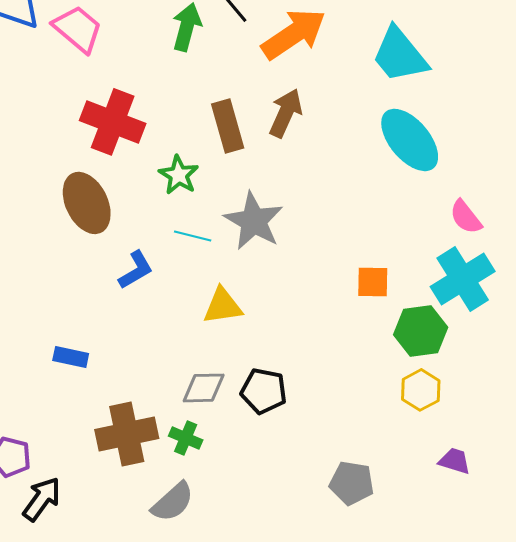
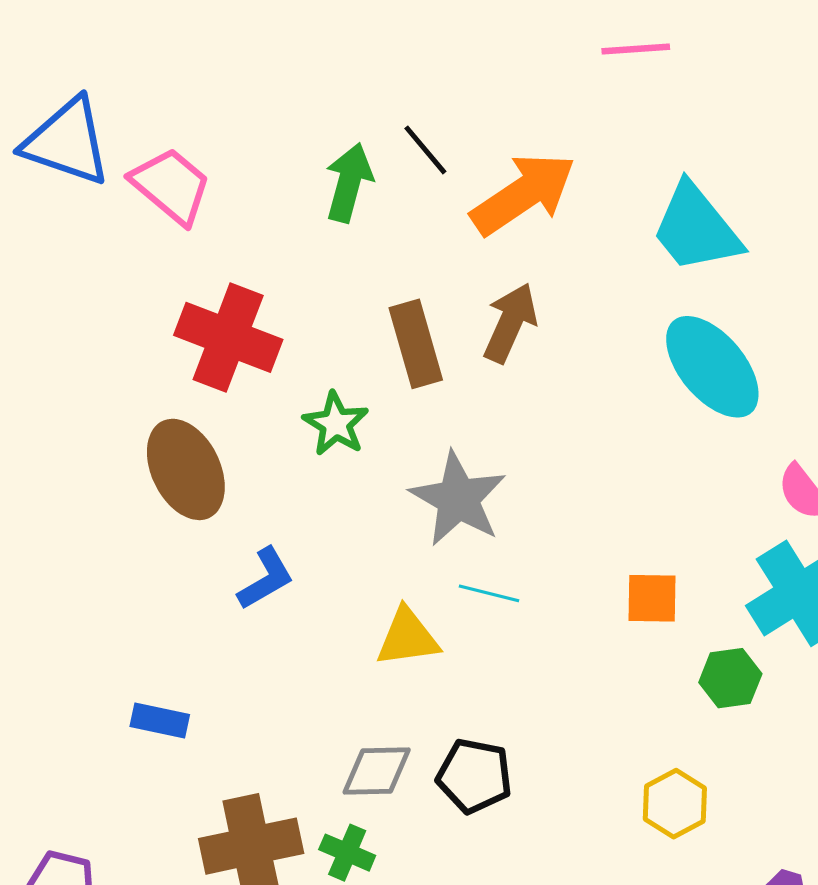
cyan line: (193, 236) -> (489, 593), moved
green hexagon: (421, 331) -> (730, 678), size x0.7
yellow hexagon: (421, 390) -> (675, 804), moved

